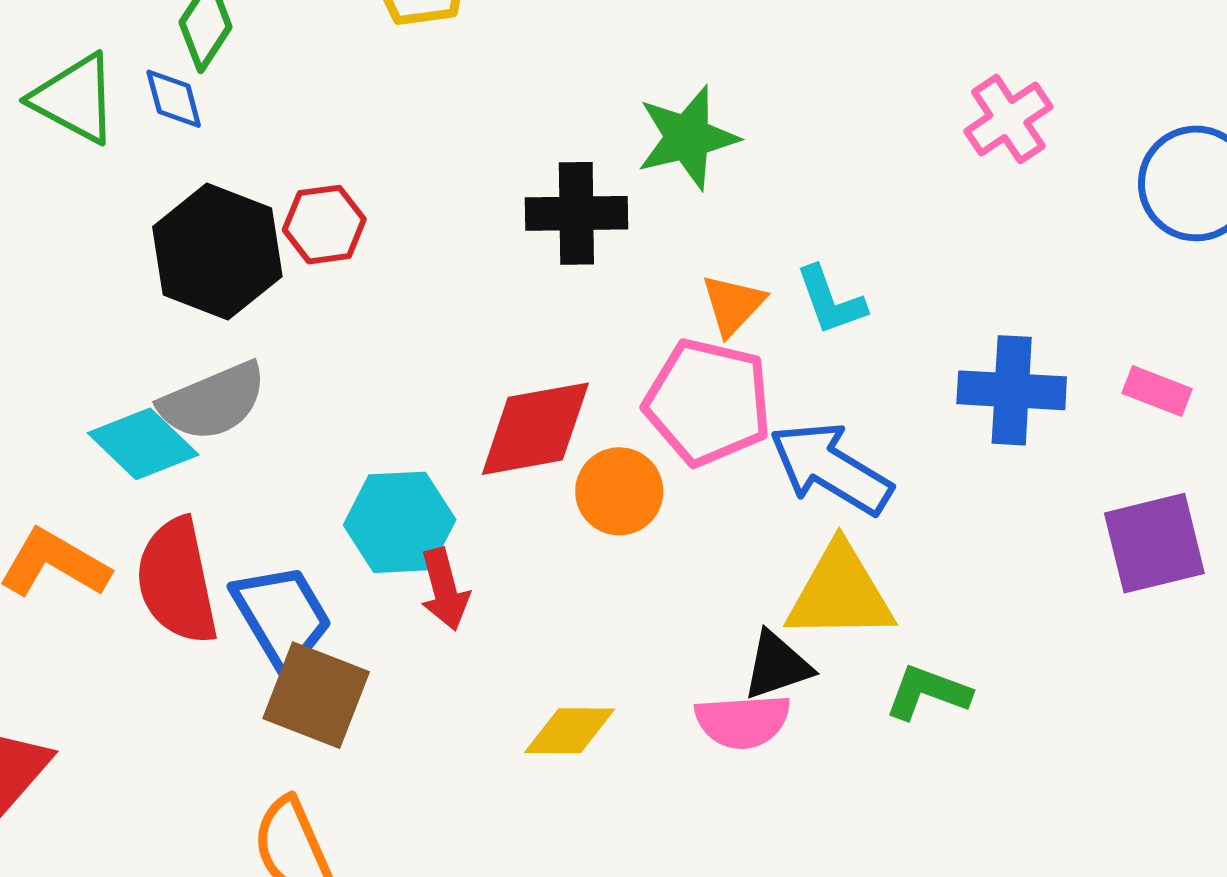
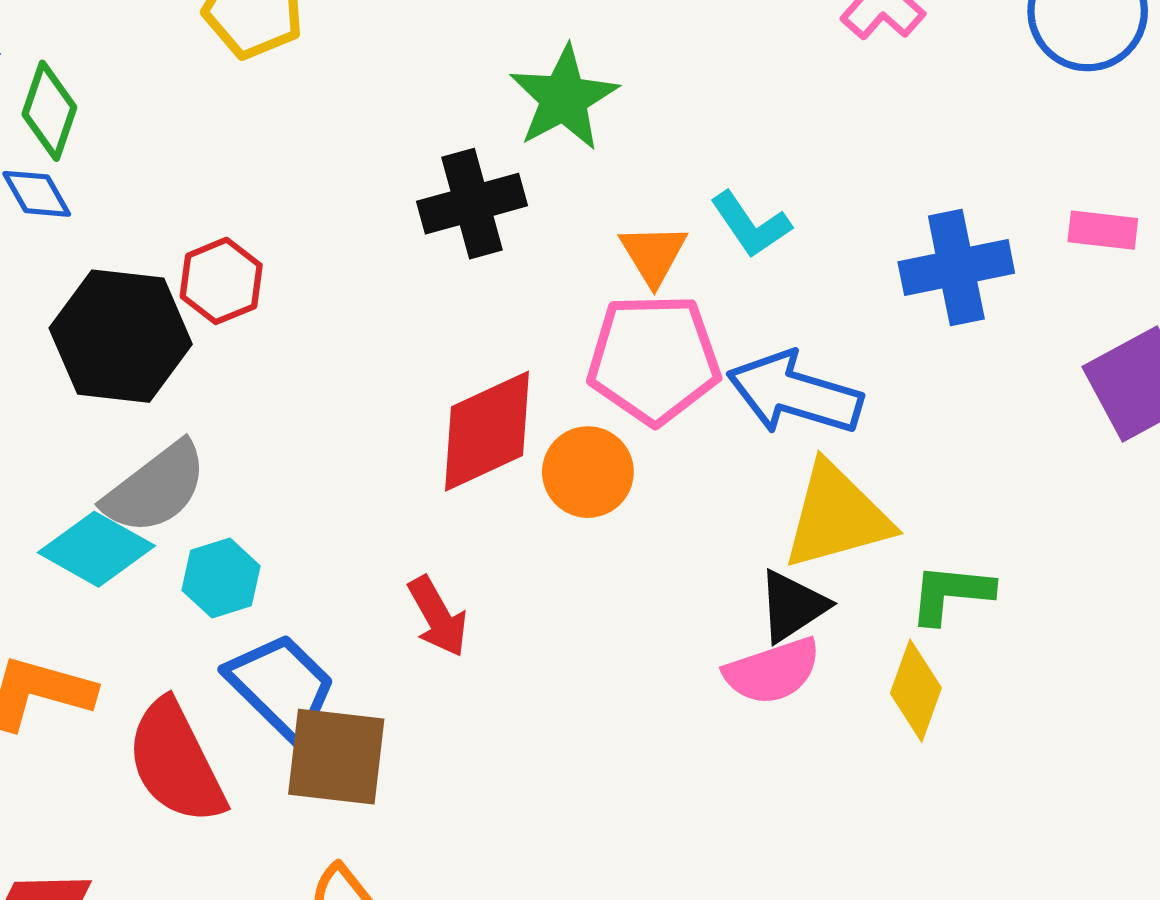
cyan hexagon: (400, 522) -> (221, 578), moved, size x0.7
red semicircle: (177, 581) -> (176, 762), moved
yellow diamond: (570, 731) -> (916, 691), moved, turned -56

